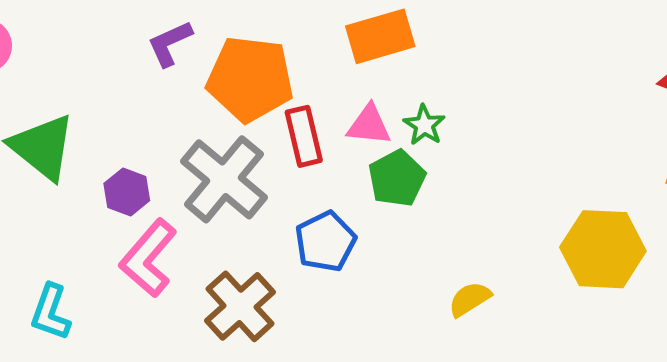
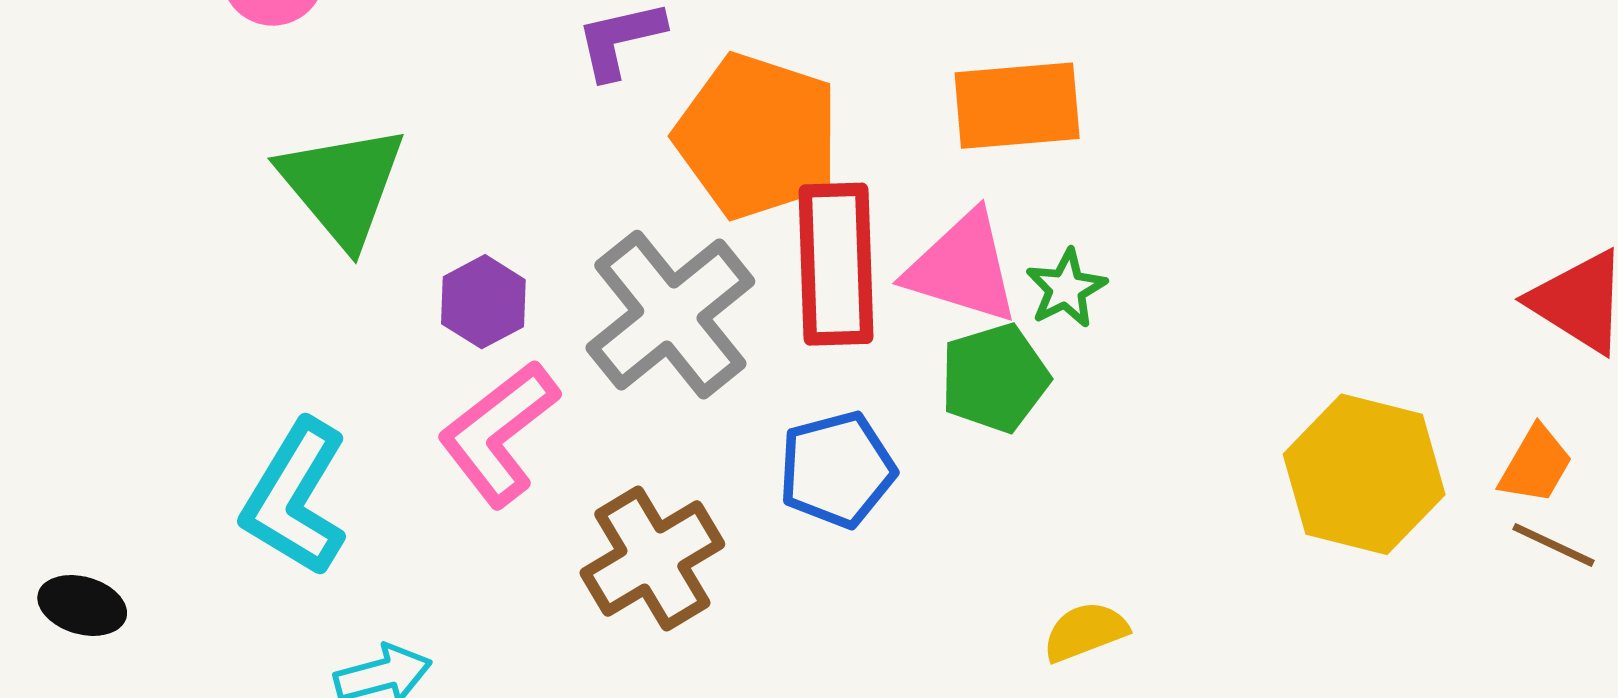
pink triangle: (369, 125) -> (962, 268), size x1.4
red rectangle: (304, 136) -> (836, 264), size x1.4
yellow hexagon: (603, 249) -> (1364, 474), moved
cyan L-shape: (51, 312) -> (295, 498), size x1.4

